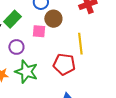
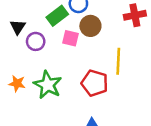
green rectangle: (12, 19) -> (57, 16), moved
purple circle: (16, 47) -> (36, 41), moved

